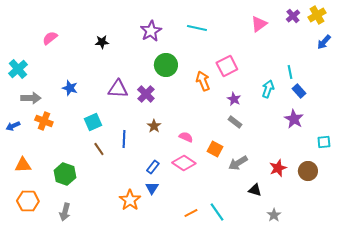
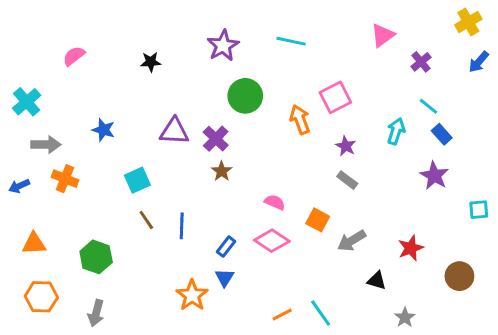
purple cross: (293, 16) -> (421, 62), moved
cyan line: (290, 72) -> (428, 106), turned -40
brown star: (154, 126) -> (222, 171), moved
blue line: (124, 139) -> (182, 226), moved
brown circle: (308, 171) -> (459, 276), moved

